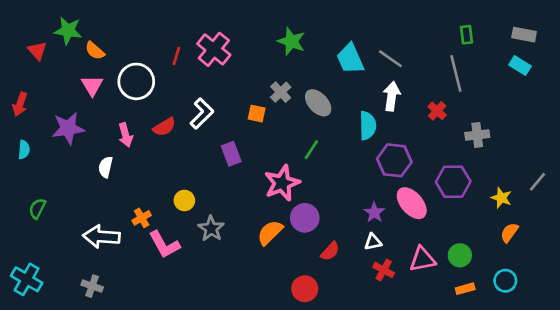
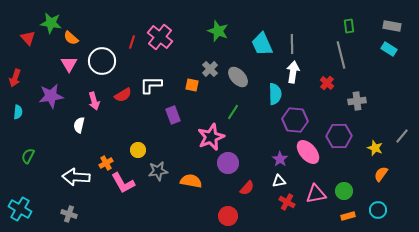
gray line: (390, 59) -> (292, 44), turned 54
white L-shape: (202, 114) -> (151, 85), turned -135
gray star: (211, 229) -> (158, 171), turned 30
orange semicircle: (270, 233) -> (191, 181), moved, turned 55

